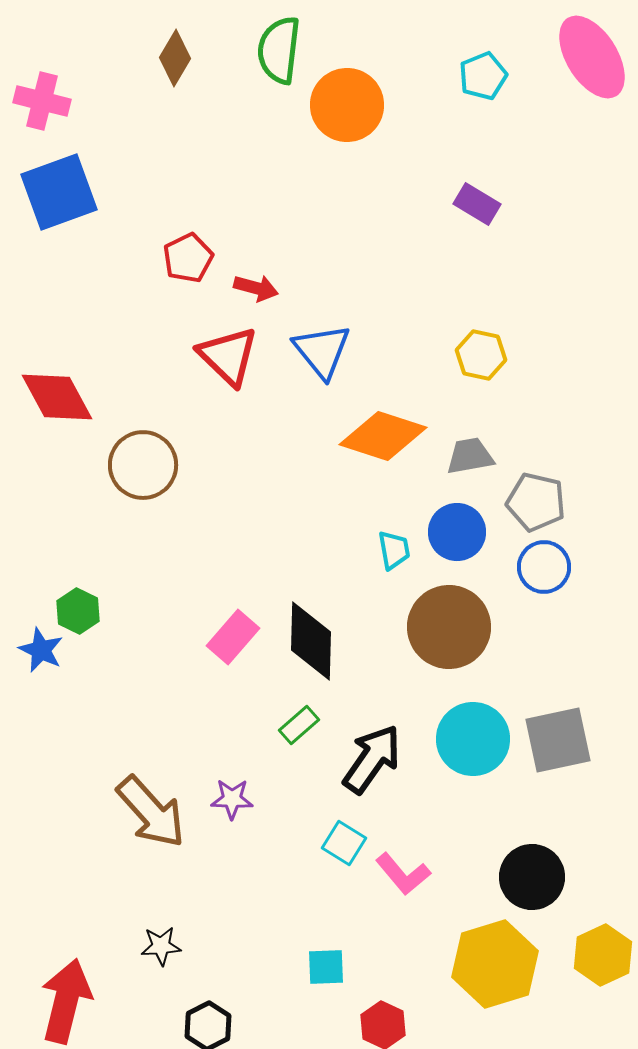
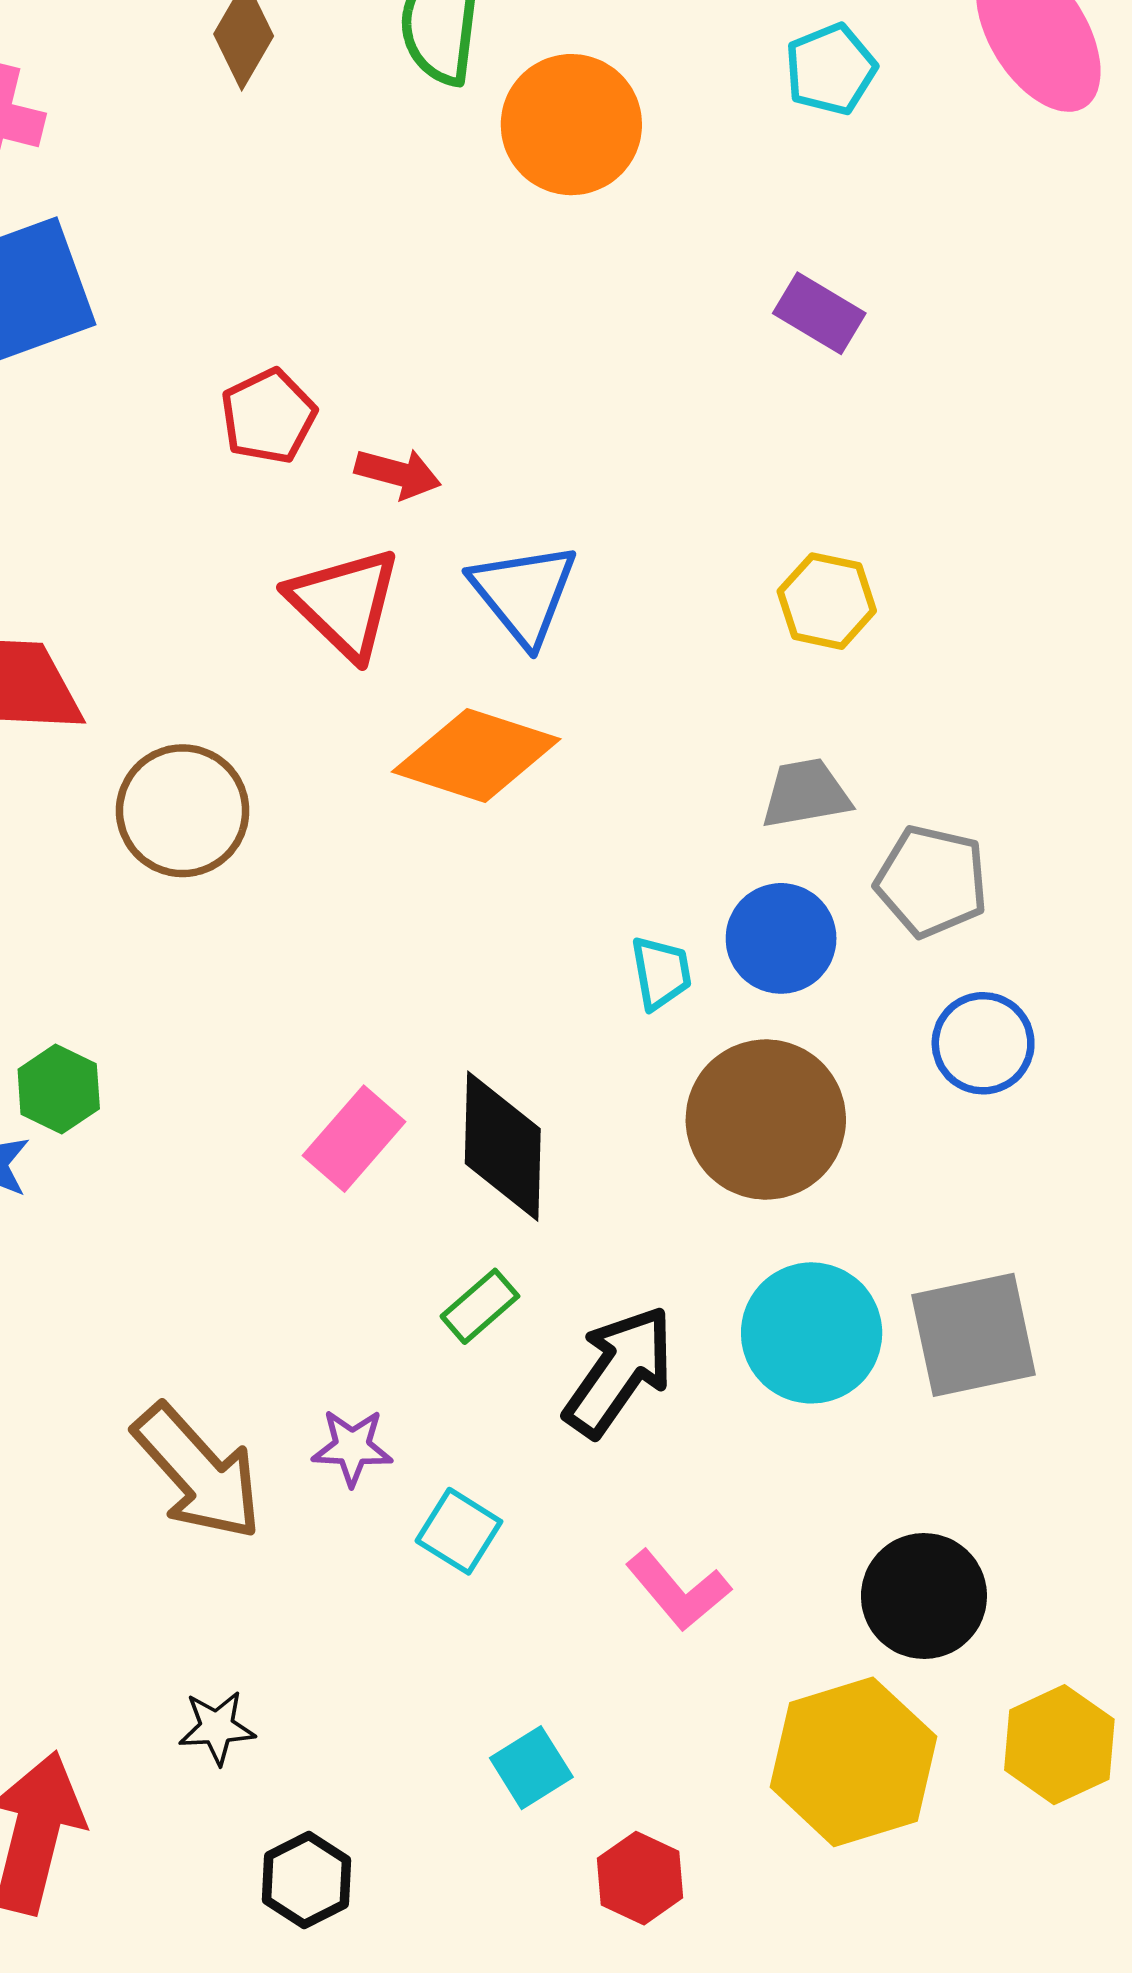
orange diamond: (383, 436) -> (476, 755), moved
blue circle: (544, 567) -> (983, 1043), moved
cyan square: (344, 843) -> (459, 1531), moved
cyan square: (326, 967) -> (531, 1768), turned -30

